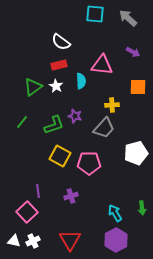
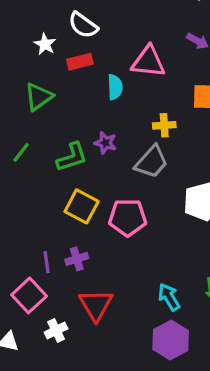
white star: (56, 86) -> (45, 44), moved
purple cross: (71, 196) -> (77, 259), moved
red triangle: (70, 240) -> (96, 305), moved
white cross: (33, 241) -> (56, 330), moved

